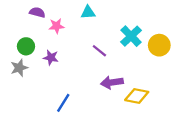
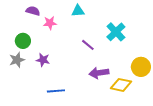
yellow circle: (159, 45) -> (141, 67), moved
purple star: (51, 58) -> (43, 60), moved
blue line: (63, 103) -> (56, 91), turned 54

